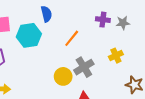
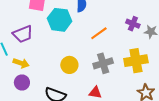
yellow cross: (116, 56) -> (136, 61), size x1.6
yellow circle: (63, 76) -> (69, 65), moved

